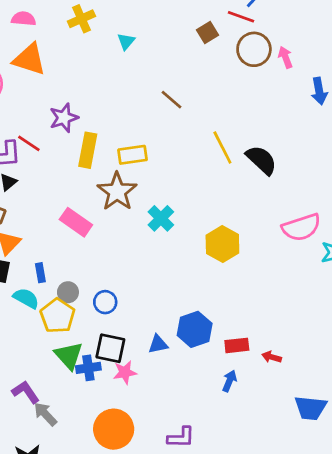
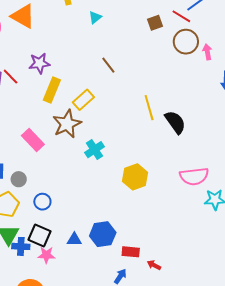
brown line: (172, 100) -> (108, 65), moved
yellow rectangle: (133, 155) -> (83, 100), turned -45
gray circle: (68, 292) -> (19, 179), moved

